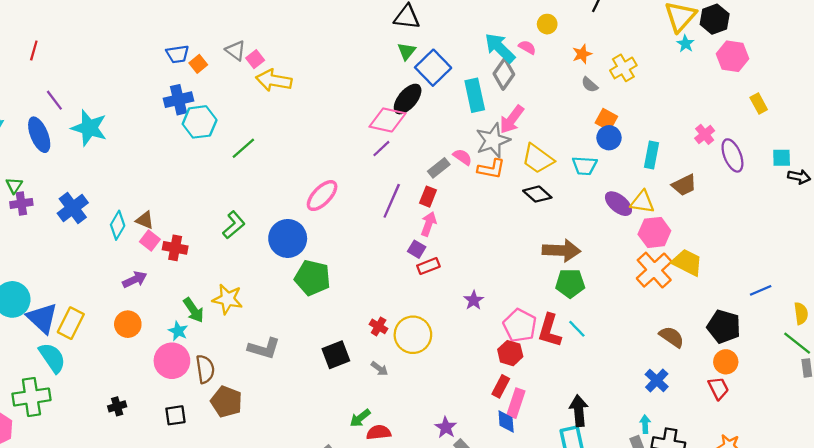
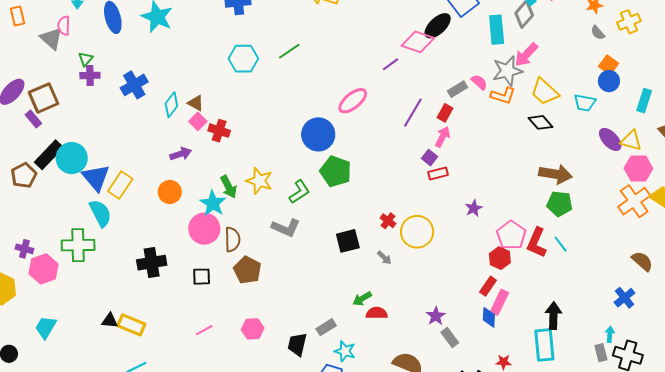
cyan hexagon: (200, 122) -> (243, 59), moved
purple line: (381, 149) -> (391, 64), moved
green L-shape: (234, 225) -> (299, 192), moved
cyan star: (178, 331) -> (213, 203), size x1.5
black cross: (117, 406) -> (152, 263), size x1.8

